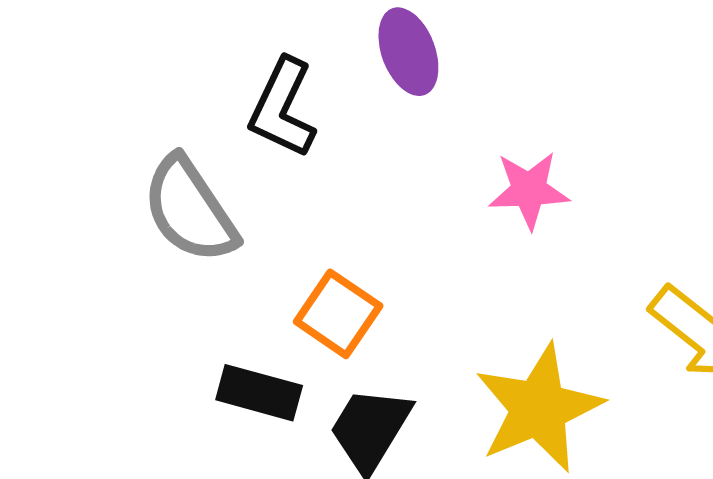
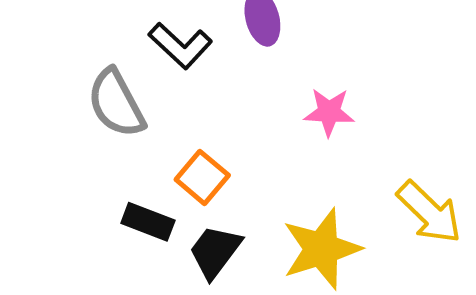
black L-shape: (282, 108) -> (180, 46), turned -78

